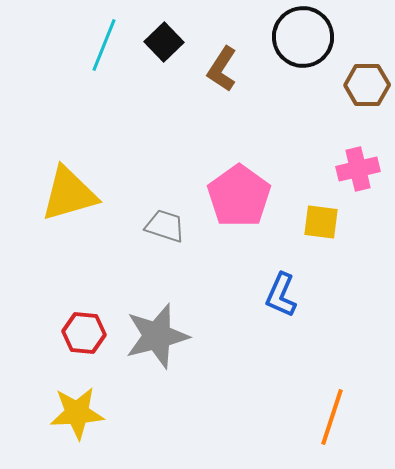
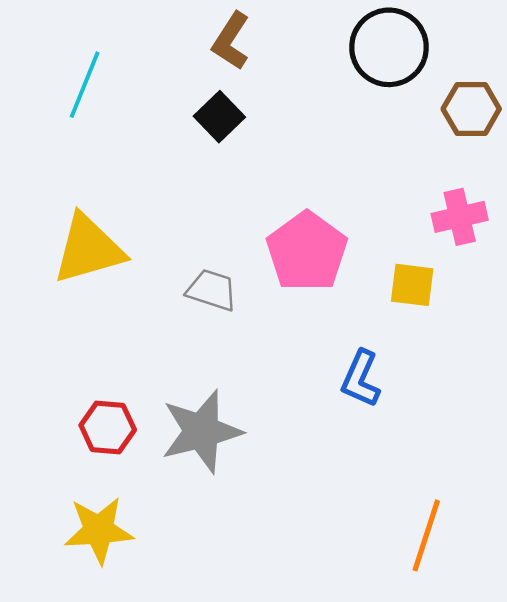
black square: (164, 42) -> (219, 117), moved
cyan line: (104, 45) -> (85, 85), moved
brown L-shape: (222, 69) -> (231, 41), moved

